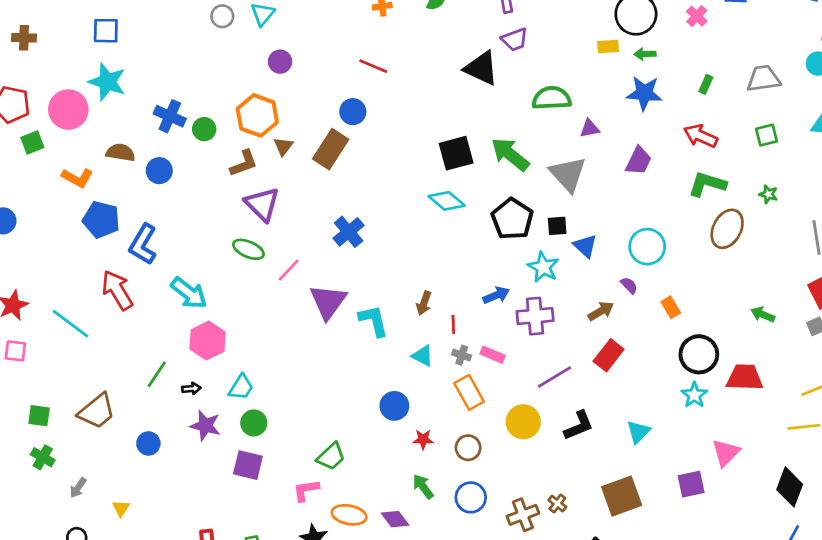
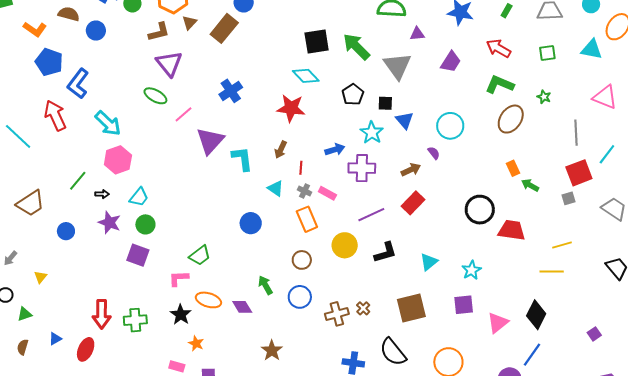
black pentagon: (512, 219) -> (353, 94), size x0.7
orange rectangle: (671, 307) -> (513, 168), moved
cyan star: (694, 395) -> (471, 270), moved
red star: (423, 439) -> (291, 108), moved, size x1.8
pink triangle: (726, 453) -> (498, 323), moved

